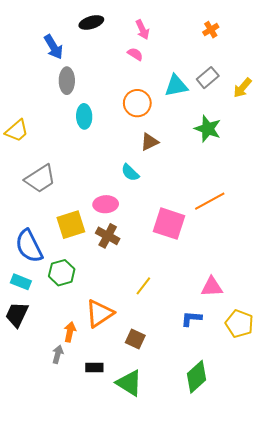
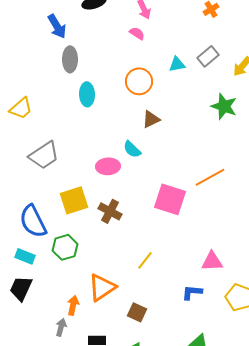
cyan triangle: (176, 86) -> (177, 64), size x0.7
green star: (208, 129) -> (224, 106), moved
pink ellipse: (106, 204) -> (108, 166), moved

